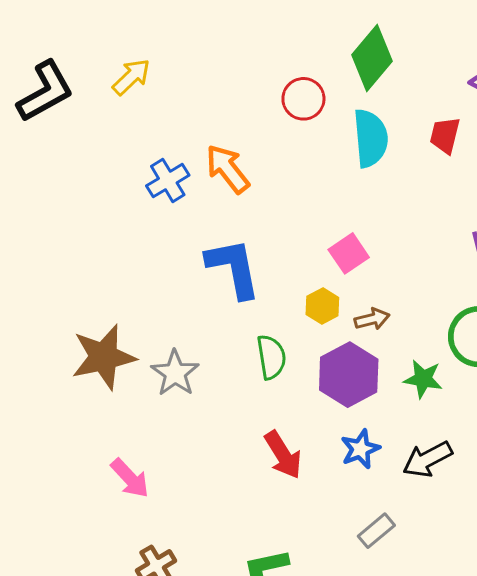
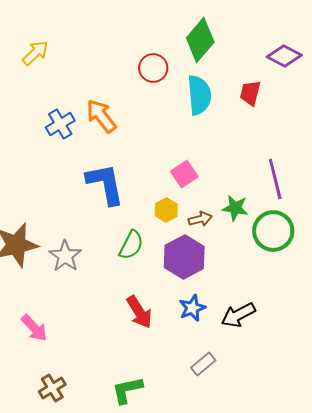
green semicircle: (271, 357) -> (131, 245), turned 36
green star: (423, 379) -> (235, 208), moved

